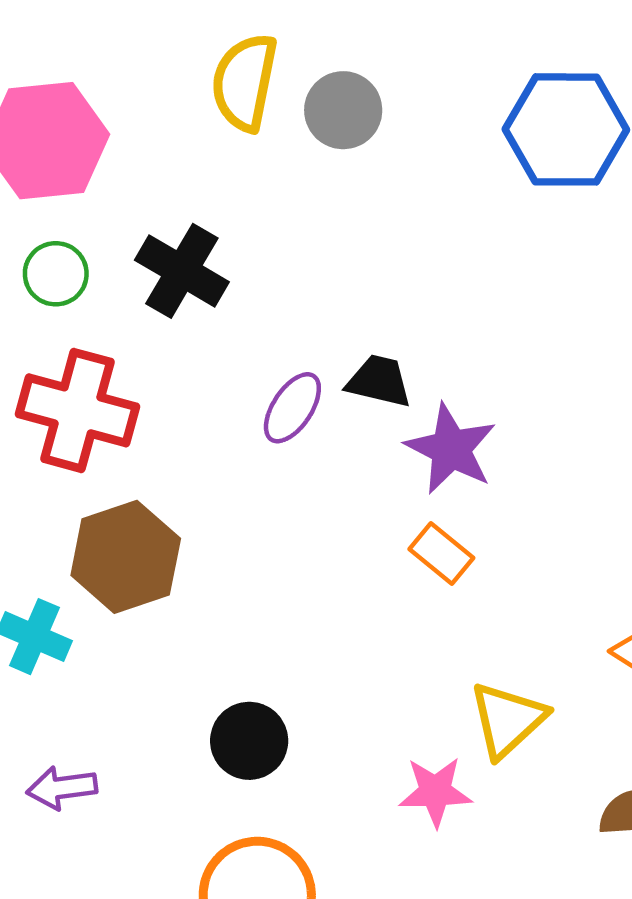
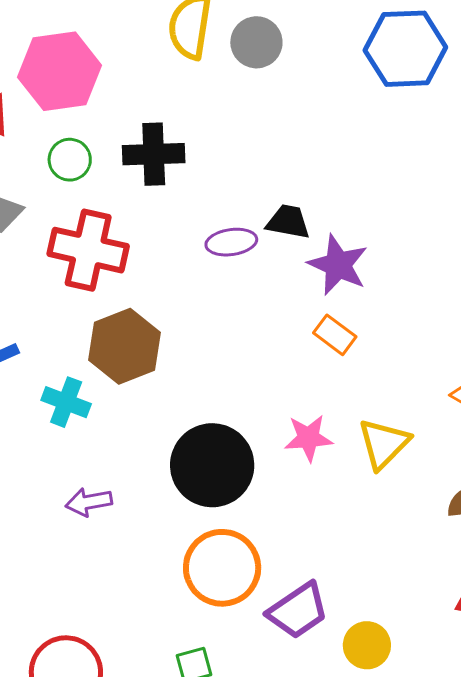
black cross: (182, 271) -> (154, 154), turned -30
purple ellipse: (292, 408) -> (231, 242), turned 51
black circle: (249, 741) -> (212, 465), size x1.6
pink star: (435, 792) -> (308, 438), moved

